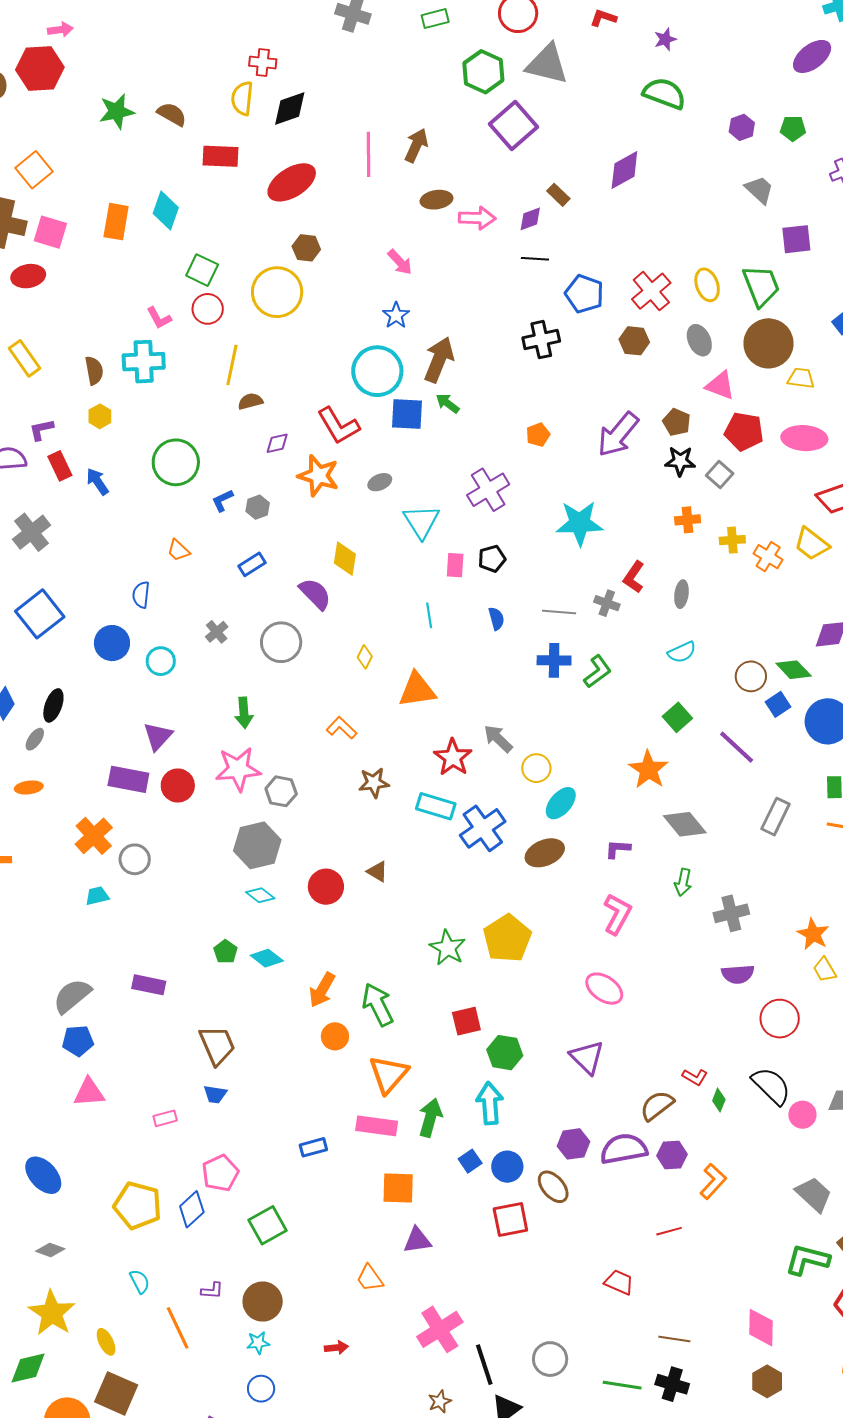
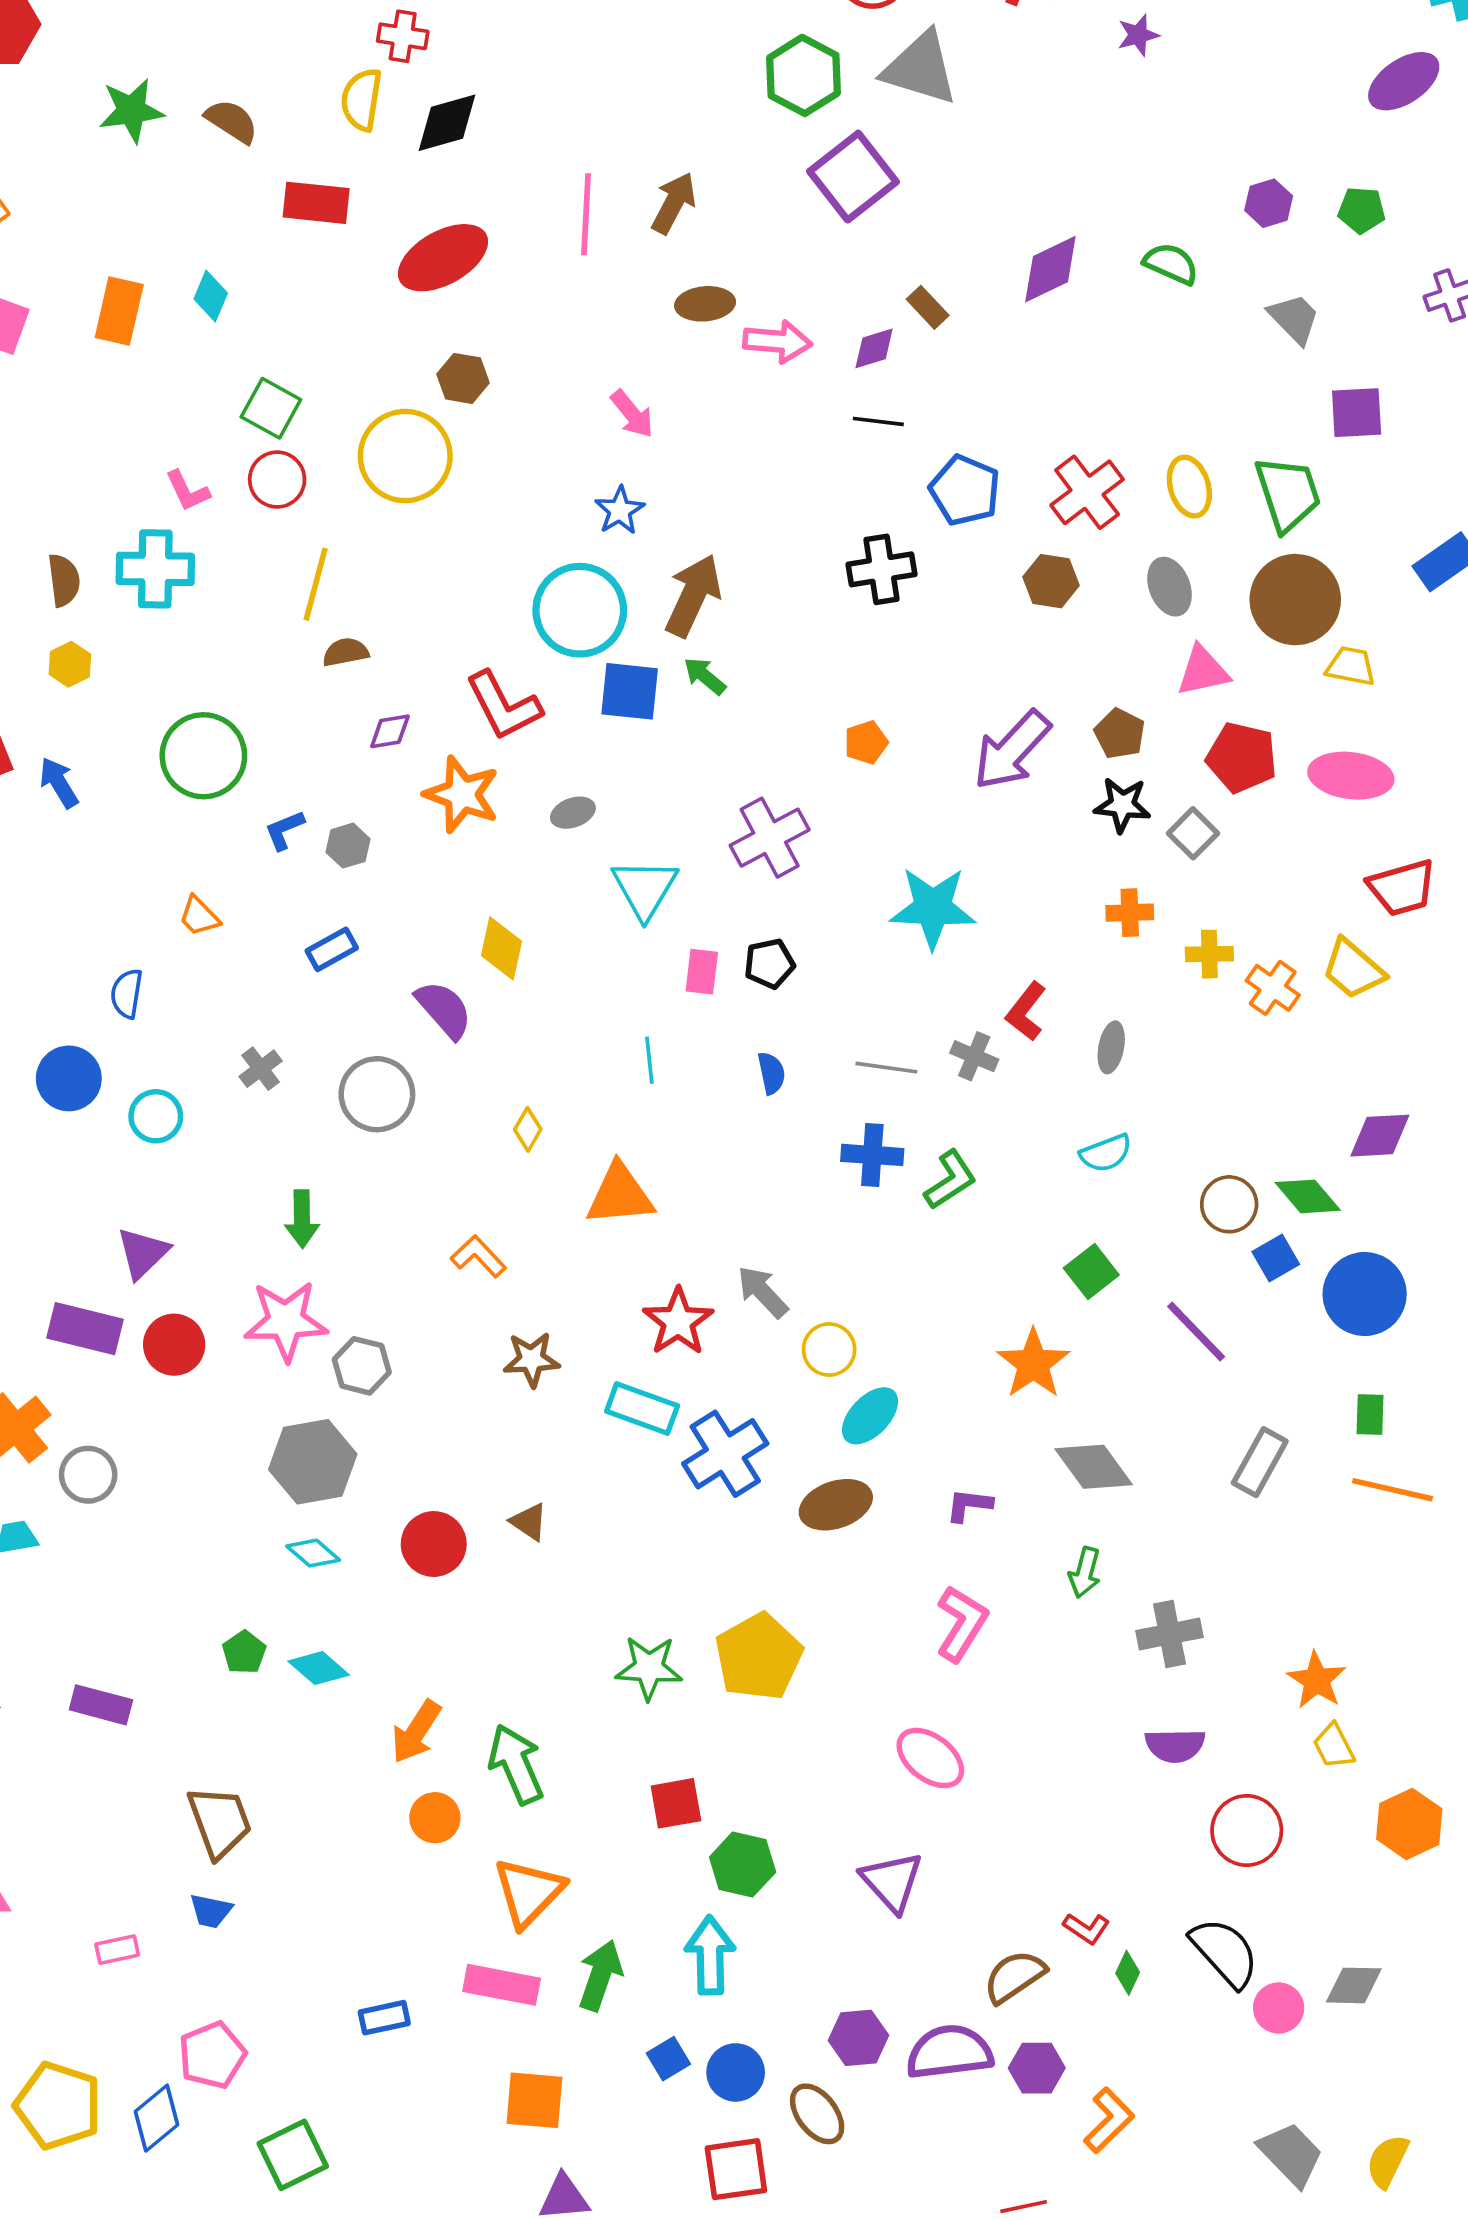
green semicircle: (664, 93) -> (1171, 264), moved, size x0.7
cyan diamond: (166, 211) -> (211, 296), size x0.7
pink triangle: (720, 385) -> (1203, 671), turned -36
green star: (447, 948) -> (649, 1668), turned -30

